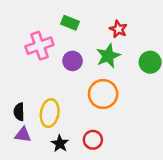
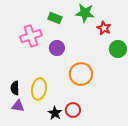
red star: (118, 29) -> (104, 28), moved
green star: (108, 56) -> (85, 13), moved, turned 30
black star: (60, 144) -> (55, 113), moved

